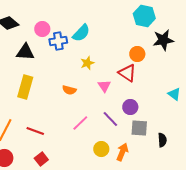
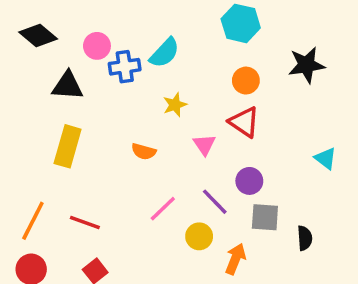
cyan hexagon: (144, 16) -> (241, 23), moved
orange circle: (137, 54) -> (246, 81), moved
yellow circle: (101, 149) -> (199, 236), moved

